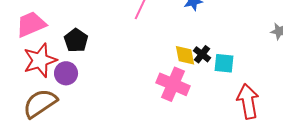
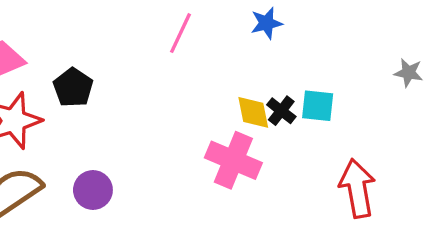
cyan square: (224, 63) -> (318, 106), moved
purple circle: (66, 73) -> (93, 190), moved

